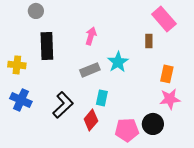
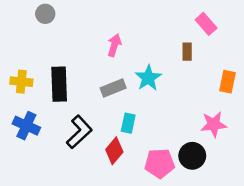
pink rectangle: (164, 19) -> (206, 24), size x0.7
black rectangle: (47, 46) -> (59, 84), moved
orange rectangle: (167, 74) -> (227, 82), moved

